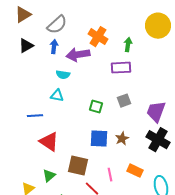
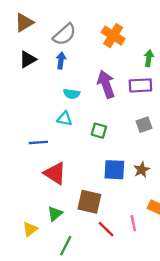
orange cross: (98, 37) -> (113, 36), moved
purple arrow: (78, 55) -> (106, 84), moved, turned 80
green square: (96, 107) -> (99, 131), moved
pink line: (110, 175) -> (133, 223), moved

